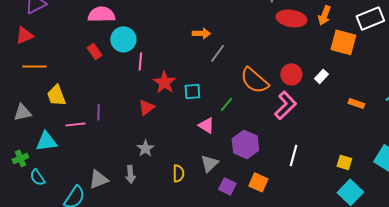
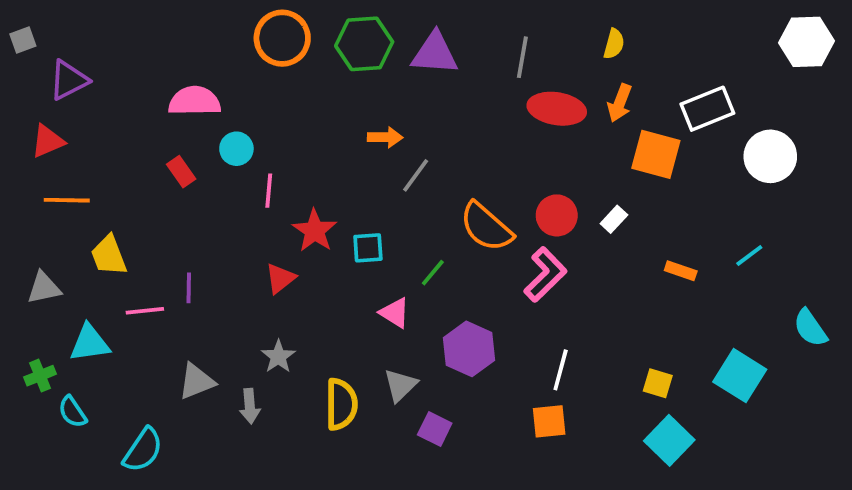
cyan circle: (123, 39) -> (236, 149), size x0.7
yellow semicircle: (178, 173) -> (341, 404), size x1.5
gray triangle: (98, 179) -> (196, 381), moved
orange square: (258, 182) -> (549, 421), moved, turned -30

